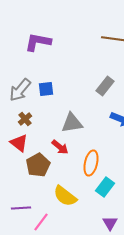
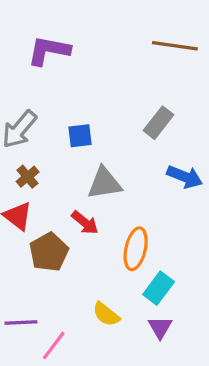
blue square: (46, 89) -> (80, 136), moved
yellow semicircle: (65, 196) -> (106, 314), moved, size x0.7
purple triangle: (110, 223) -> (160, 327), moved

